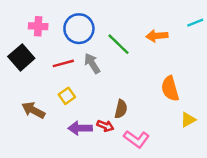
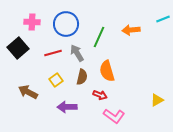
green line: (118, 44) -> (99, 37), turned 70
orange semicircle: (170, 89) -> (107, 71), moved
brown semicircle: (121, 109) -> (82, 77), moved
red arrow: (105, 126) -> (100, 95), moved

